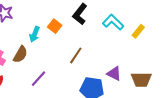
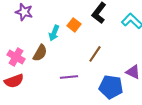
purple line: (39, 79) -> (69, 77), moved, turned 42

